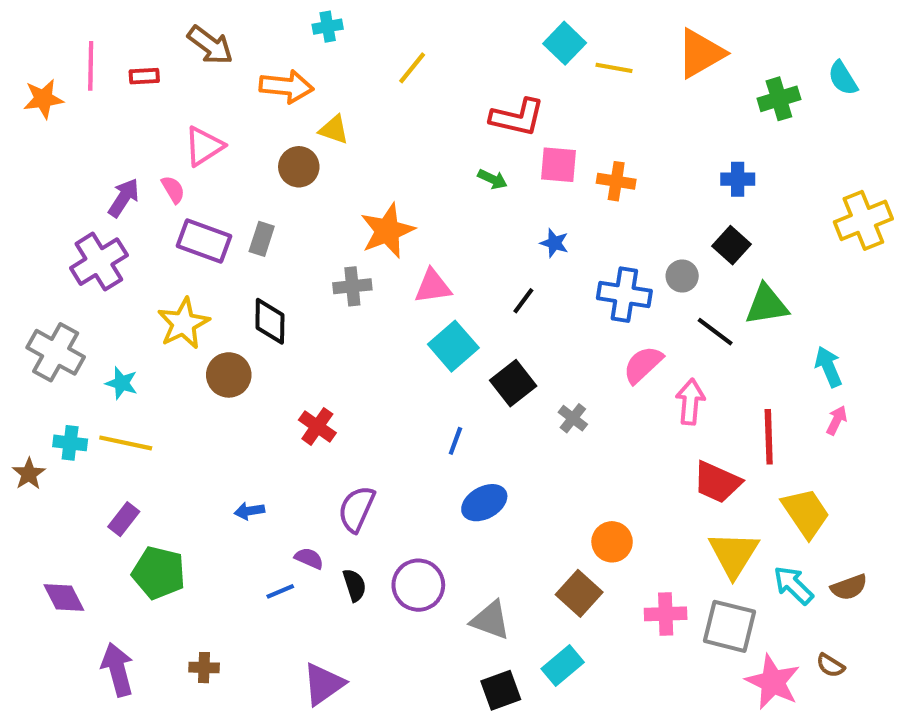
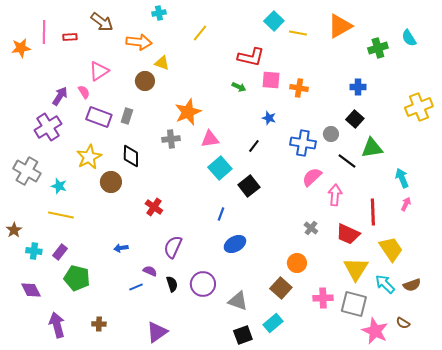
gray cross: (573, 418) -> (311, 228), moved
cyan cross: (70, 443) -> (34, 251), moved

